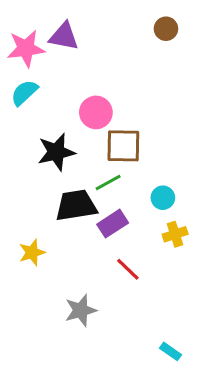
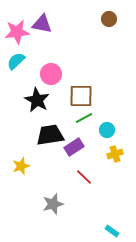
pink circle: (96, 112) -> (51, 74), moved
black star: (56, 152) -> (37, 100), turned -30
green line: (108, 182) -> (84, 118), moved

